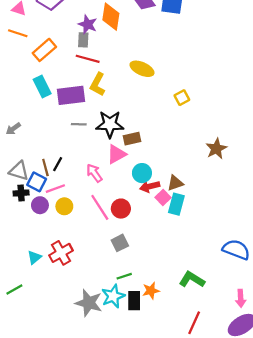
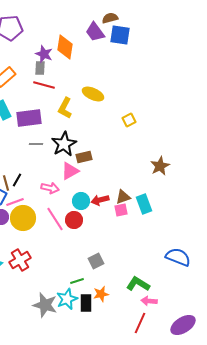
yellow L-shape: (98, 84) -> (65, 108), moved
black star: (110, 124) -> (64, 144), turned -30
pink arrow: (94, 173) -> (50, 188), turned 138
cyan circle: (142, 173) -> (81, 201), moved
pink square: (163, 197) -> (121, 210), moved, turned 32
cyan rectangle: (176, 204) -> (144, 204), moved, turned -36
yellow circle: (64, 206) -> (23, 218), size x1.6
gray square: (120, 243) -> (96, 261), moved
pink arrow: (241, 298) -> (149, 301), moved, turned 98

